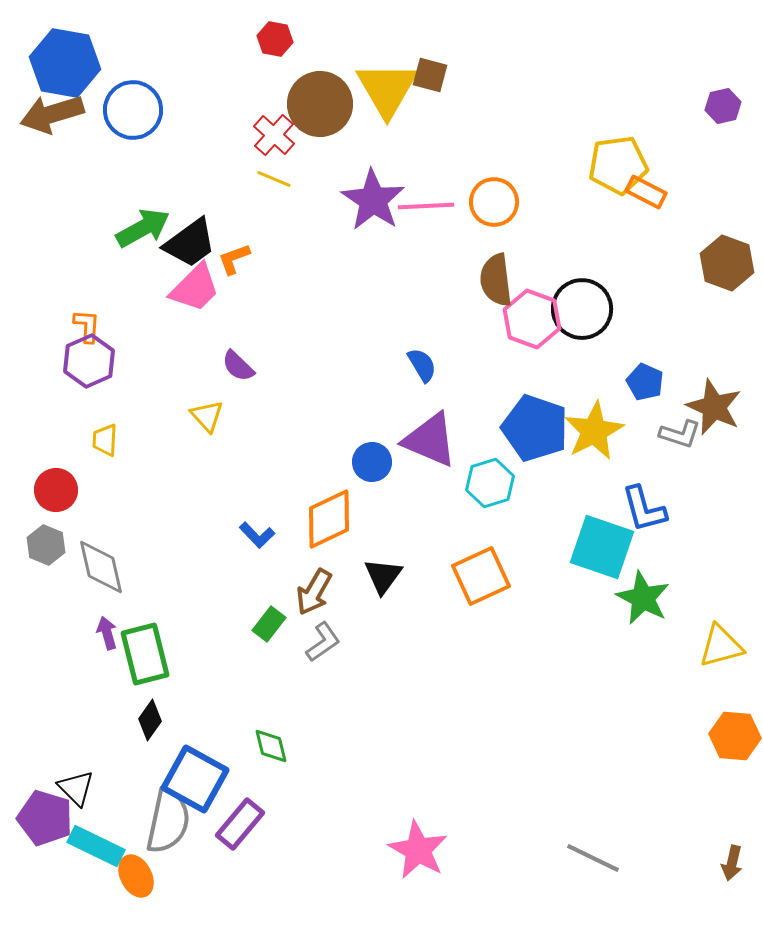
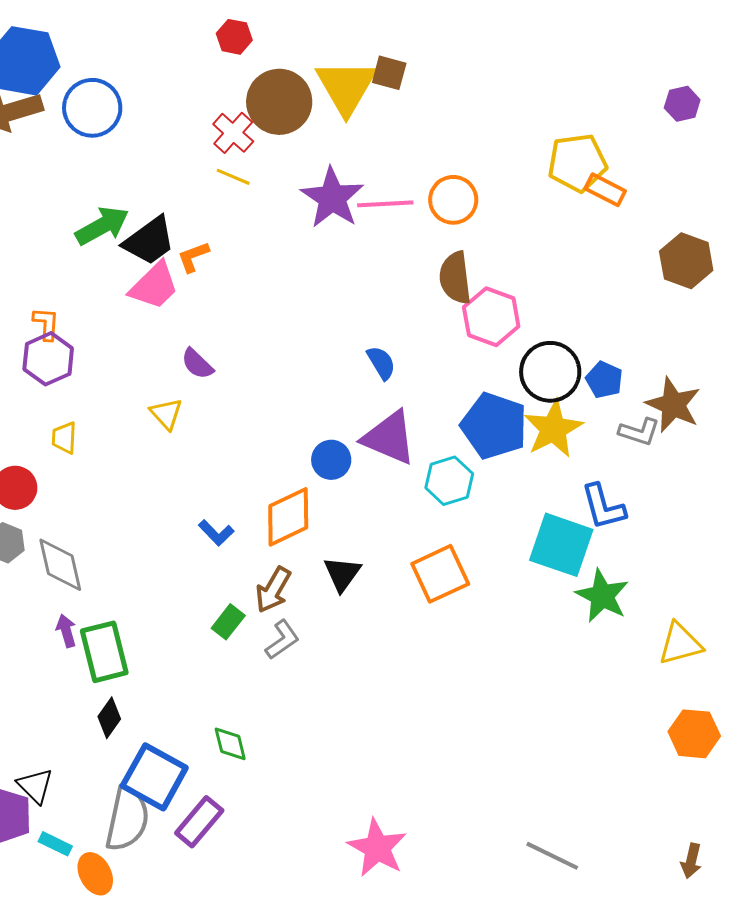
black circle: (582, 309) -> (550, 372), moved
cyan rectangle: (96, 846) -> (55, 844), size x0.6

